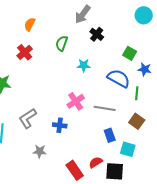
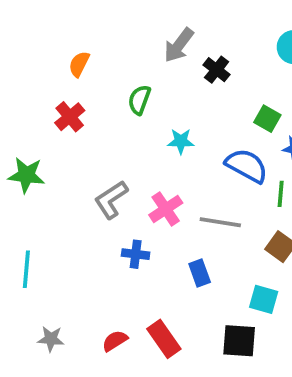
black cross: (97, 34) -> (217, 70), moved
gray L-shape: (28, 118) -> (111, 200), moved
blue rectangle: (110, 135) -> (200, 273), moved
gray star: (40, 151) -> (51, 339), moved
red semicircle: (96, 162) -> (115, 341), moved

